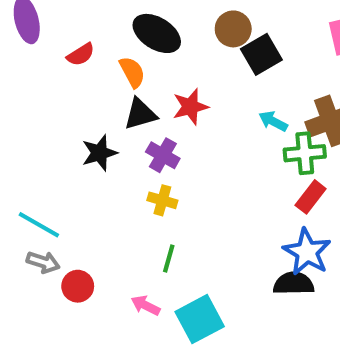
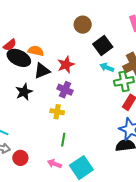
black ellipse: (157, 33) -> (19, 58), moved
black square: (261, 54) -> (103, 45), moved
orange semicircle: (132, 72) -> (36, 51), turned -42
purple cross: (163, 155) -> (65, 90), moved

